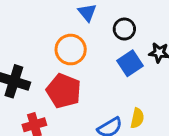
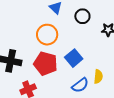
blue square: (130, 63) -> (74, 58), moved

